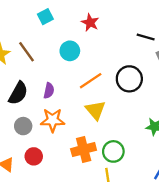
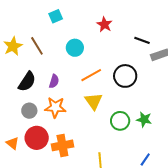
red star: (90, 23) -> (104, 24), moved
orange cross: (84, 149) -> (62, 145), moved
green circle: (113, 151) -> (120, 121), moved
red circle: (34, 156) -> (37, 138), size x1.5

